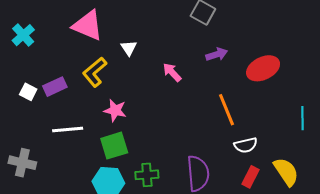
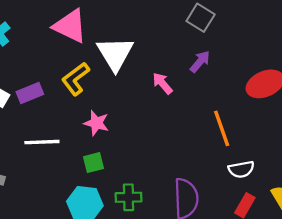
white triangle: (129, 48) -> (115, 54), size x2.0
purple arrow: (217, 54) -> (200, 62), moved, turned -35
green square: (114, 146) -> (93, 163), size x0.7

